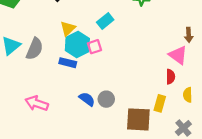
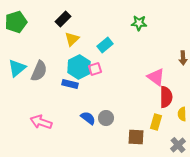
yellow triangle: (68, 28) -> (72, 39), moved
pink triangle: (178, 55) -> (156, 77), moved
red semicircle: (170, 77) -> (166, 97), size x1.5
brown square: (138, 119) -> (136, 137), size x0.7

